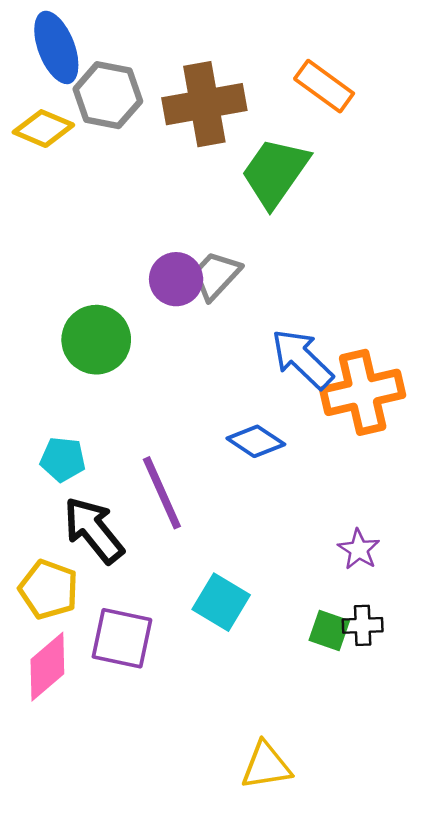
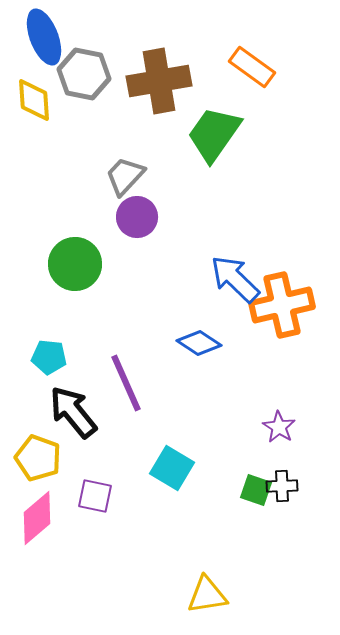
yellow diamond: (43, 129) -> (34, 100), turned 63
gray trapezoid: (216, 275) -> (125, 176), moved
purple square: (122, 638) -> (95, 496), size x0.7

